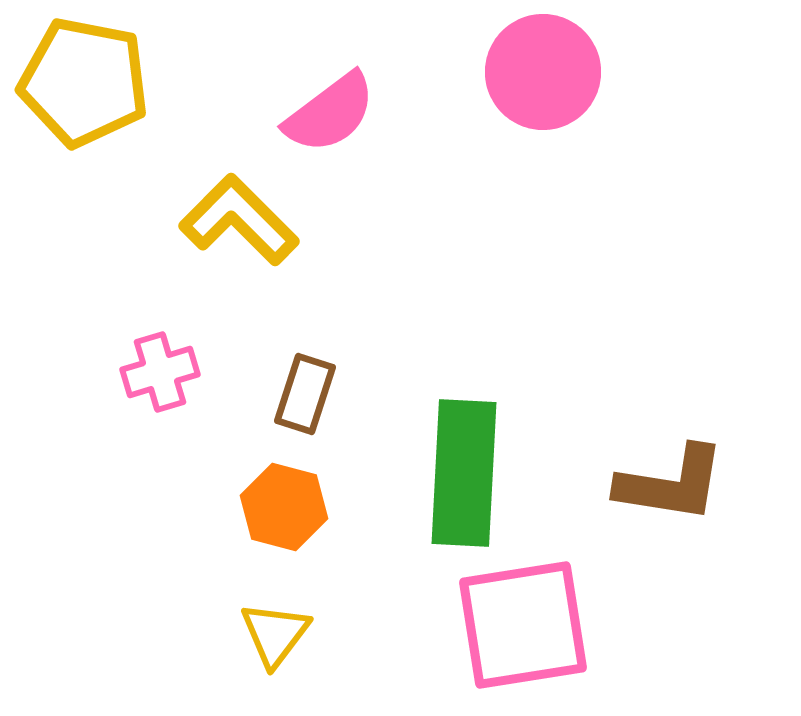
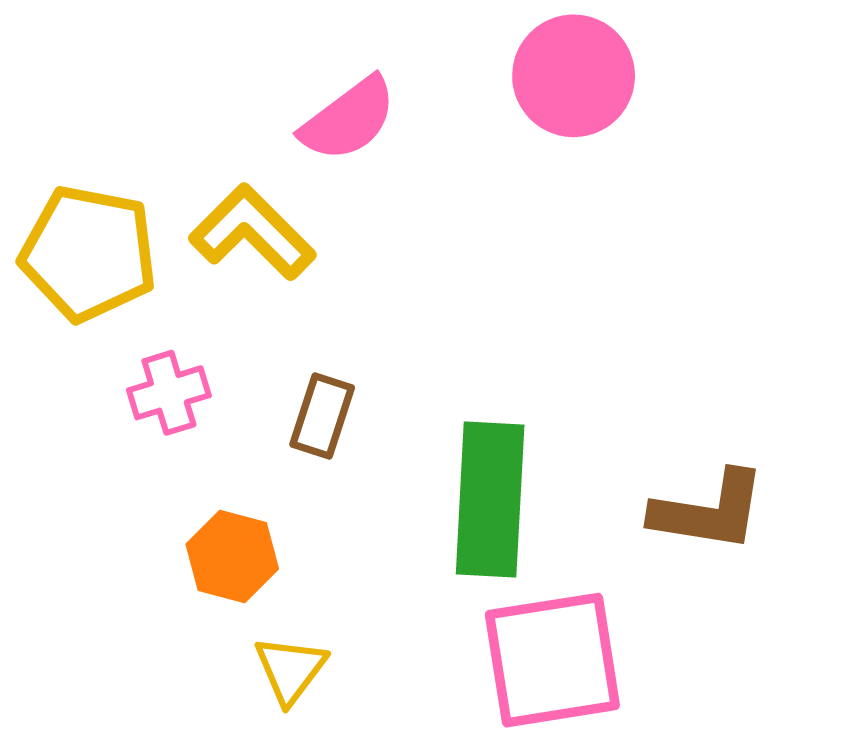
yellow pentagon: (84, 82) -> (89, 253), moved
orange hexagon: (284, 507) -> (232, 557), moved

